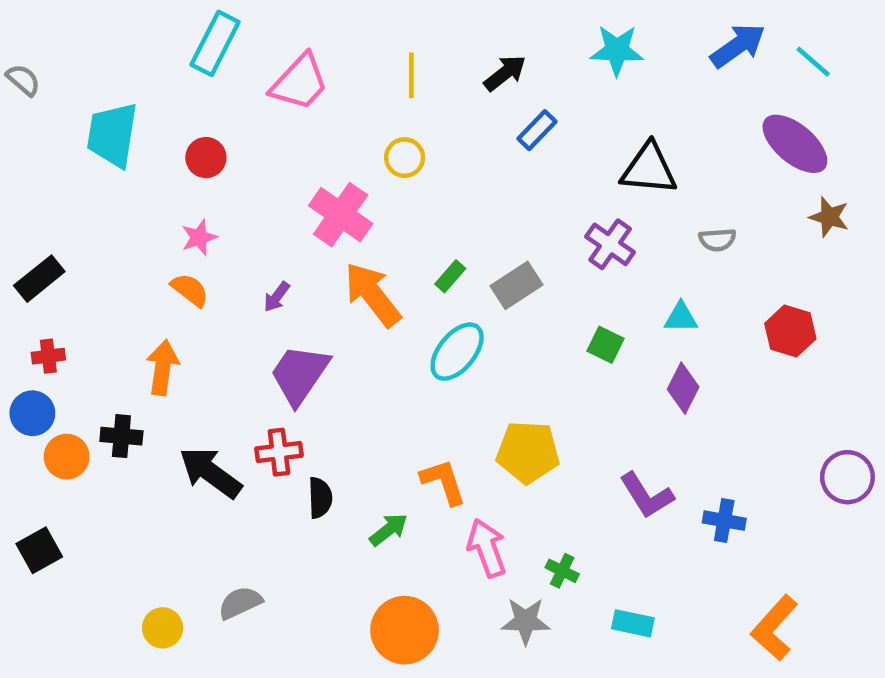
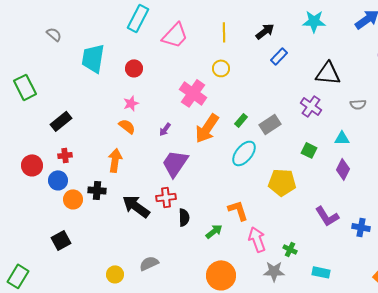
orange arrow: (373, 295) -> (207, 128), turned -108
yellow pentagon: (528, 452) -> (282, 182), moved

